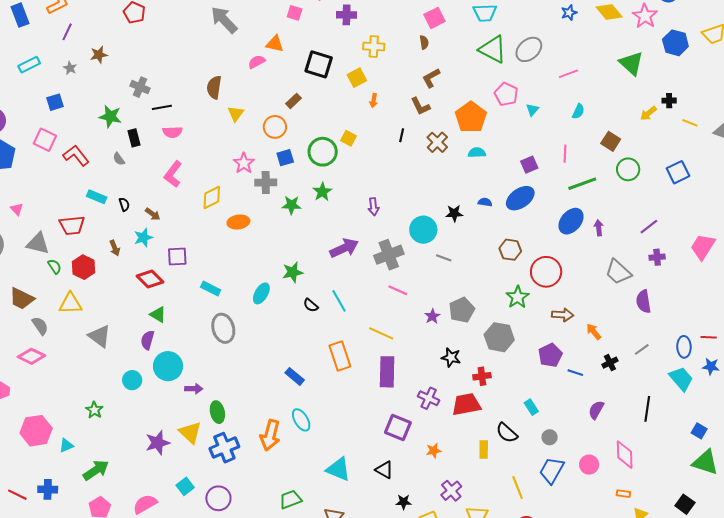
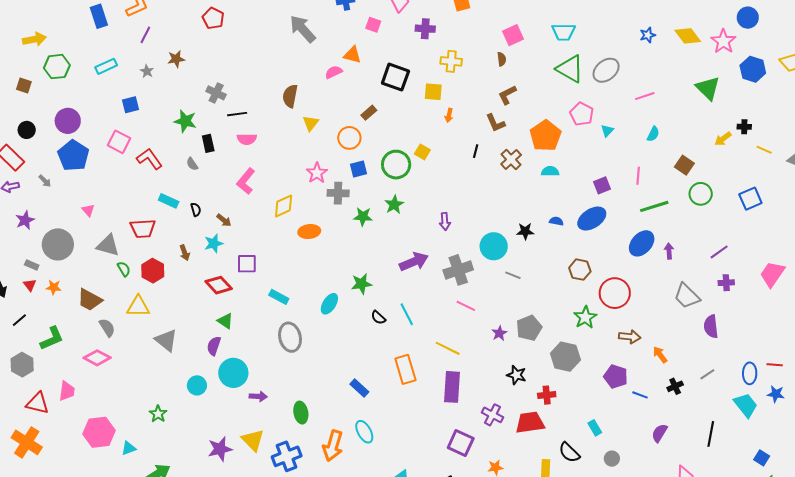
yellow square: (357, 78) -> (433, 92), turned 30
purple pentagon: (550, 355) -> (616, 377), turned -30
green ellipse: (217, 412) -> (301, 413), moved

